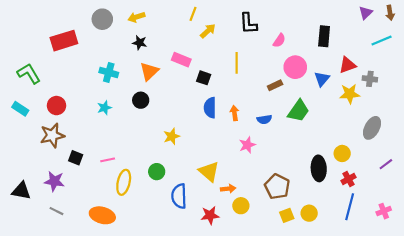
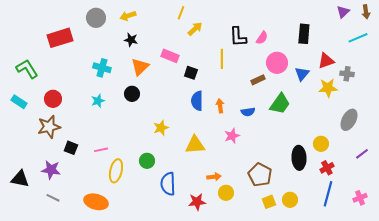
black L-shape: (248, 23) -> (238, 37), moved
yellow triangle: (209, 172) -> (195, 145), moved, turned -45

